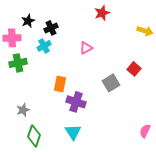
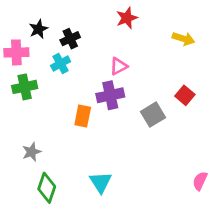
red star: (102, 13) -> (127, 18), moved
yellow arrow: (145, 31) -> (183, 39), moved
purple cross: (76, 102) -> (110, 95), moved, turned -30

